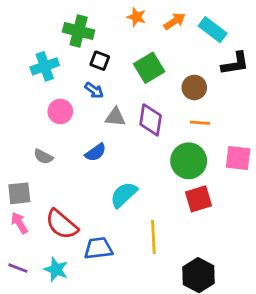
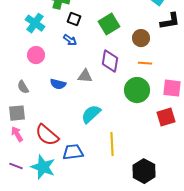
cyan cross: (45, 66) -> (35, 23), turned -36
pink circle: (60, 111) -> (36, 55), moved
gray triangle: (115, 117) -> (85, 76), moved
blue semicircle: (96, 152) -> (58, 84), moved, turned 49
gray semicircle: (43, 157) -> (23, 87), moved, turned 32
red square: (199, 199) -> (166, 117), moved
cyan star: (56, 269) -> (43, 167), size x1.4

